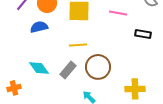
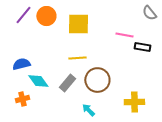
pink line: (118, 13) -> (124, 35), moved
blue semicircle: (39, 27) -> (21, 64), moved
orange cross: (14, 88) -> (22, 99), moved

